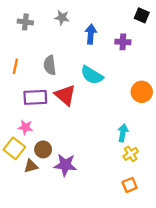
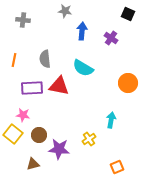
gray star: (62, 18) -> (65, 11), moved
purple cross: (123, 42) -> (111, 38), turned 32
red triangle: (65, 95) -> (59, 86), turned -30
yellow cross: (131, 154) -> (89, 139), moved
brown triangle: (31, 166) -> (33, 164), moved

